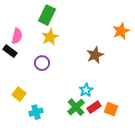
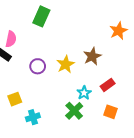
yellow star: (50, 37) -> (66, 64), moved
yellow square: (19, 94) -> (15, 99), turned 32
red rectangle: (94, 107) -> (108, 85), moved

